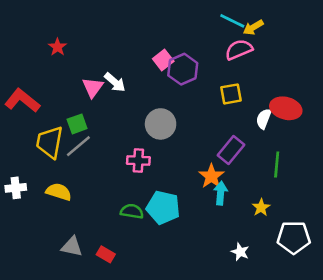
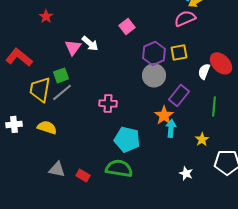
purple hexagon: (183, 69) -> (154, 53), moved
red ellipse: (286, 108) -> (221, 63), turned 30
gray circle: (161, 124) -> (154, 75), moved
green semicircle: (132, 211) -> (119, 168), moved, size x1.5

